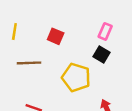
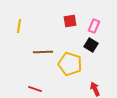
red square: (56, 36) -> (70, 21), moved, turned -32
brown line: (29, 63) -> (43, 52), moved

